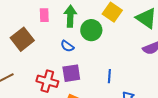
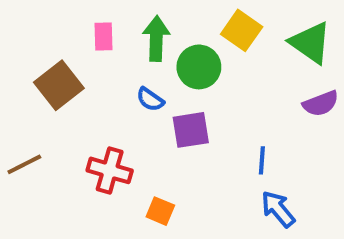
purple square: (71, 73) -> (191, 130), moved
blue line: (109, 76) -> (262, 160), moved

